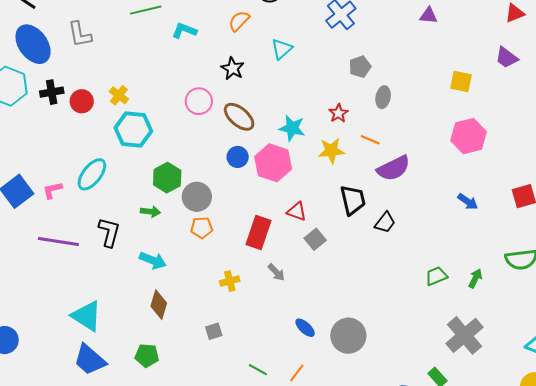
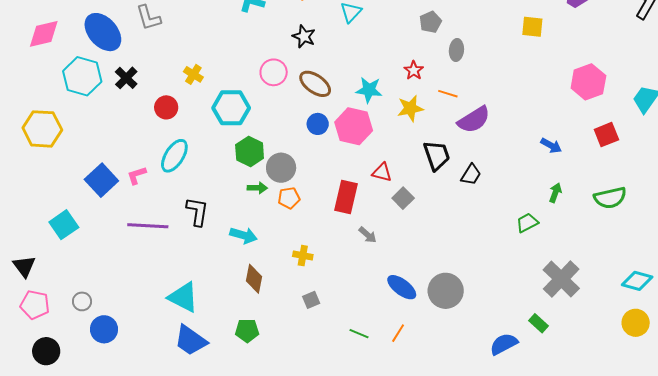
black cross: (52, 92) -> (126, 78), turned -30
red circle: (82, 101) -> (166, 107), moved
cyan hexagon: (133, 130) -> (231, 108), moved
pink hexagon: (469, 136) -> (588, 82), moved
green arrow: (150, 212) -> (257, 188), moved
green arrow: (475, 278) -> (555, 193), moved
yellow cross: (230, 281) -> (303, 256), moved, turned 30
blue ellipse: (305, 328) -> (402, 287), size x1.4

